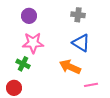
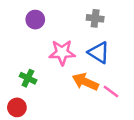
pink star: (33, 43) -> (62, 53), moved
pink line: (91, 85) -> (111, 92), moved, turned 48

